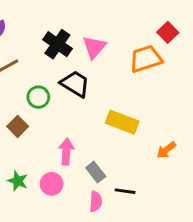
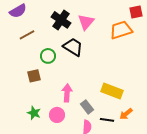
red square: (168, 32) -> (136, 12), turned 32
yellow rectangle: (122, 122) -> (112, 91), moved
brown square: (18, 126) -> (34, 76), turned 32
orange arrow: (166, 150) -> (126, 114), moved

